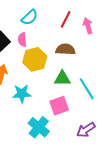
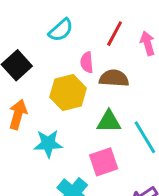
pink semicircle: (22, 40) -> (87, 62), moved

